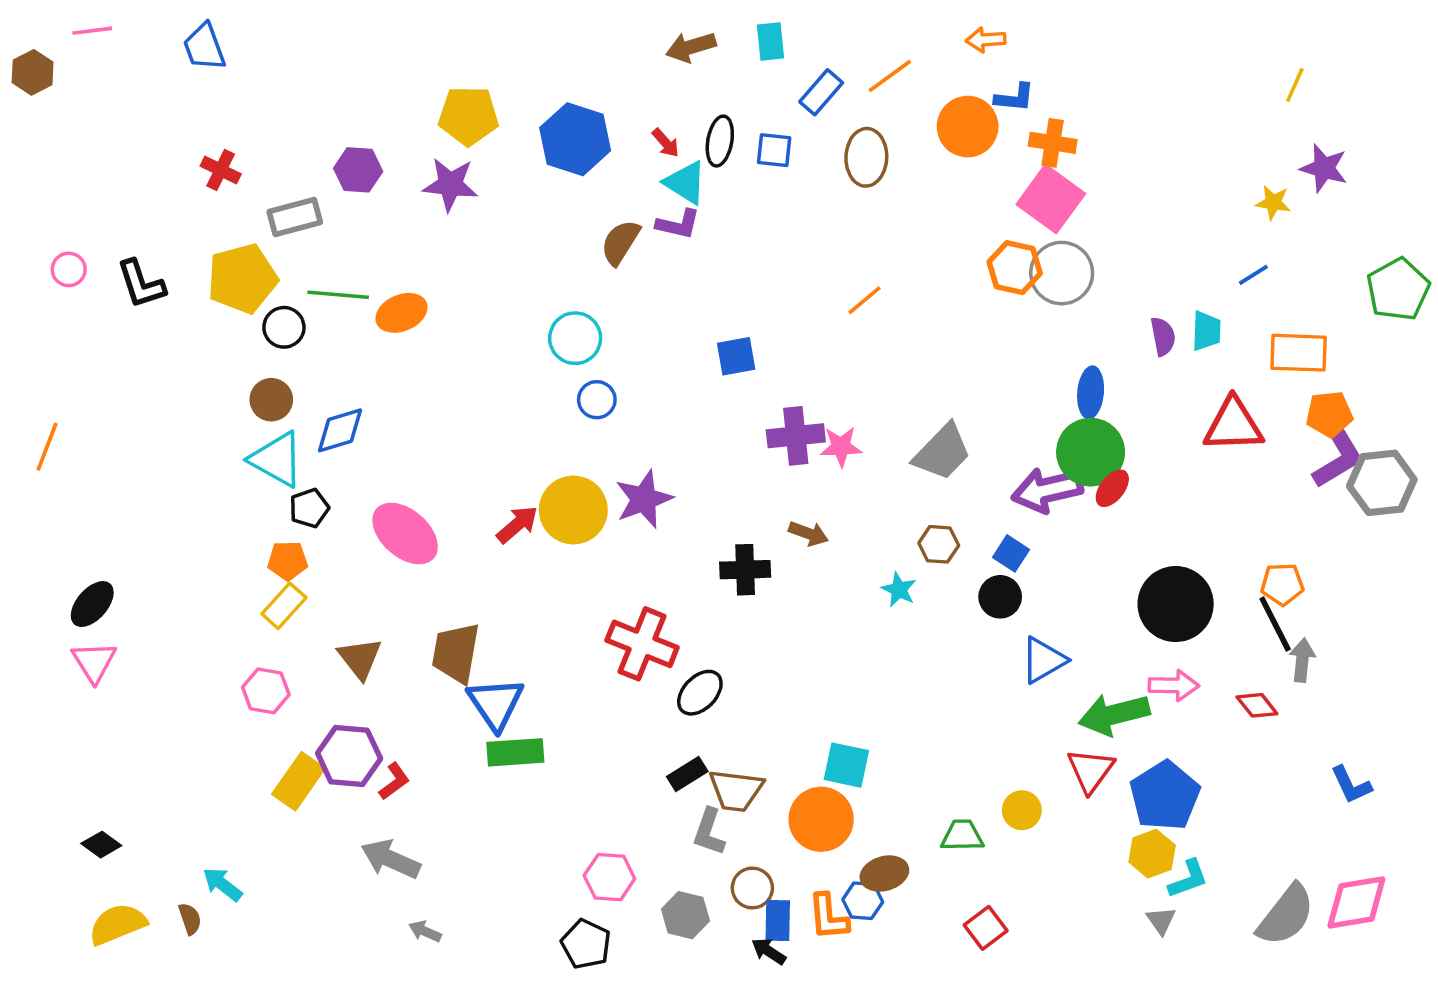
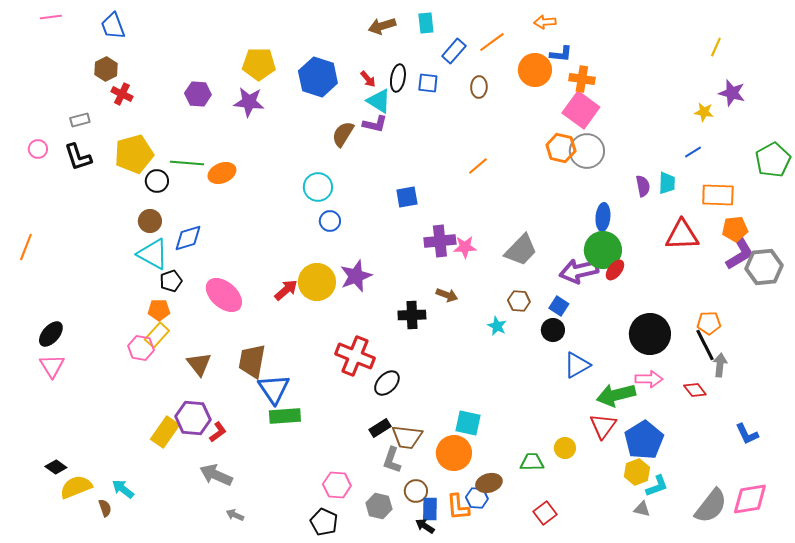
brown hexagon: (33, 72) -> (106, 69), moved
brown ellipse: (866, 157) -> (479, 87), size x0.7
gray rectangle: (295, 217) -> (80, 120), moved, size x0.7
pink hexagon: (266, 691) -> (141, 348), moved
gray triangle: (1161, 921) -> (642, 509), turned -42
yellow semicircle: (118, 924) -> (76, 487), moved

